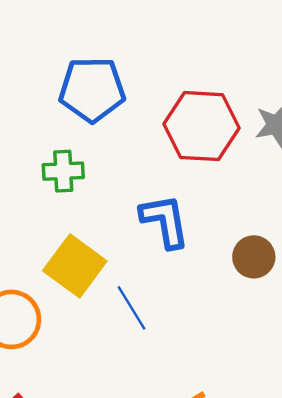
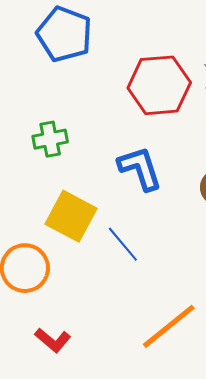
blue pentagon: (92, 90) -> (64, 34), moved, turned 30

